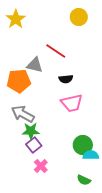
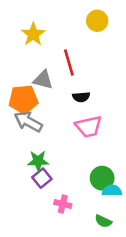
yellow star: (16, 19) -> (33, 34), moved
red line: (56, 51) -> (69, 63), turned 40
gray arrow: (23, 114) -> (28, 122), moved
pink cross: (41, 166) -> (63, 204), moved, turned -32

